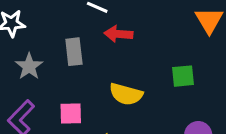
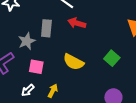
gray star: (29, 66) -> (27, 41), moved
green square: (183, 76) -> (112, 58), turned 35

